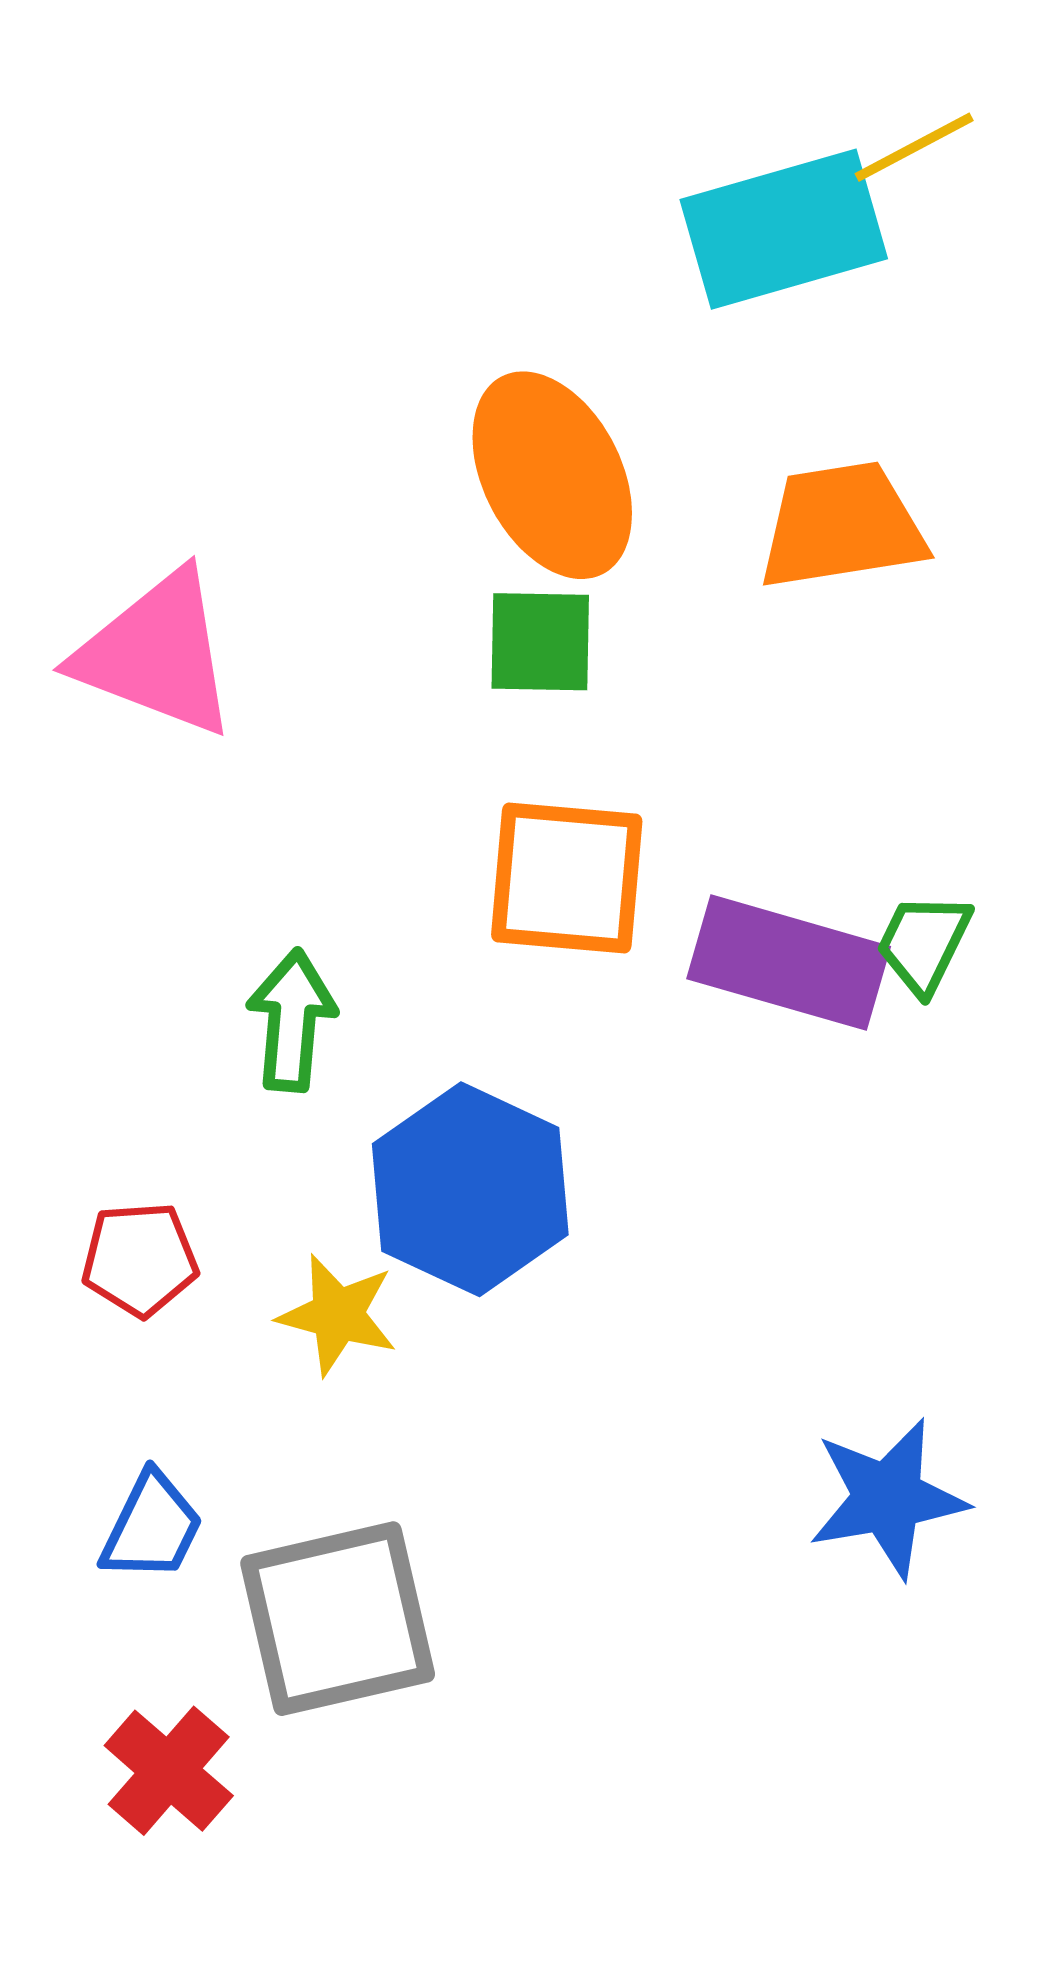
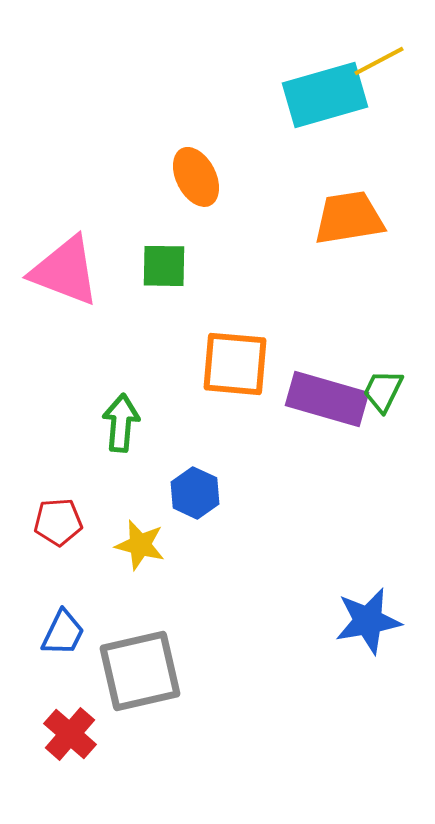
orange ellipse: (552, 475) -> (196, 177), moved, size x0.7
green square: (540, 642) -> (164, 266), moved
blue hexagon: (470, 1189) -> (195, 493), size x0.6

